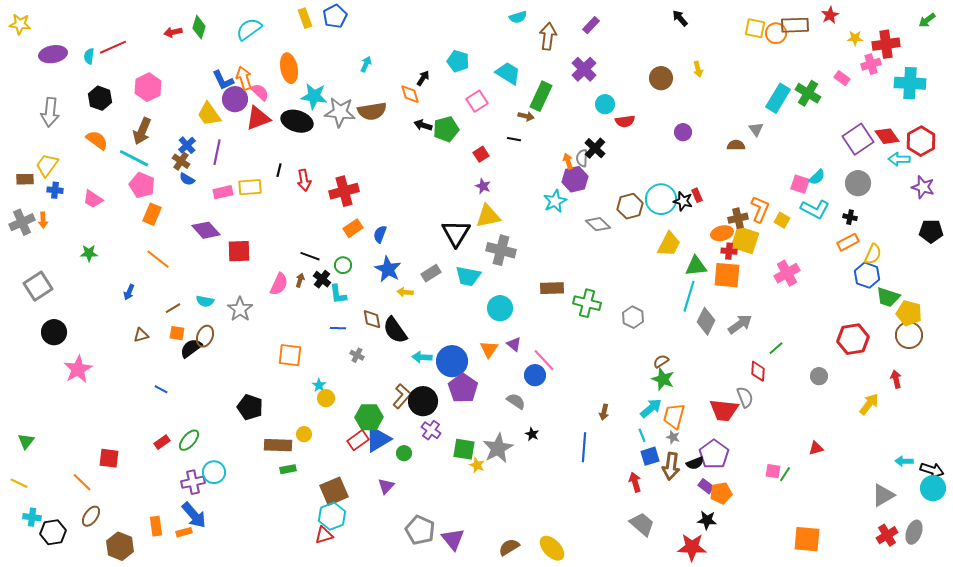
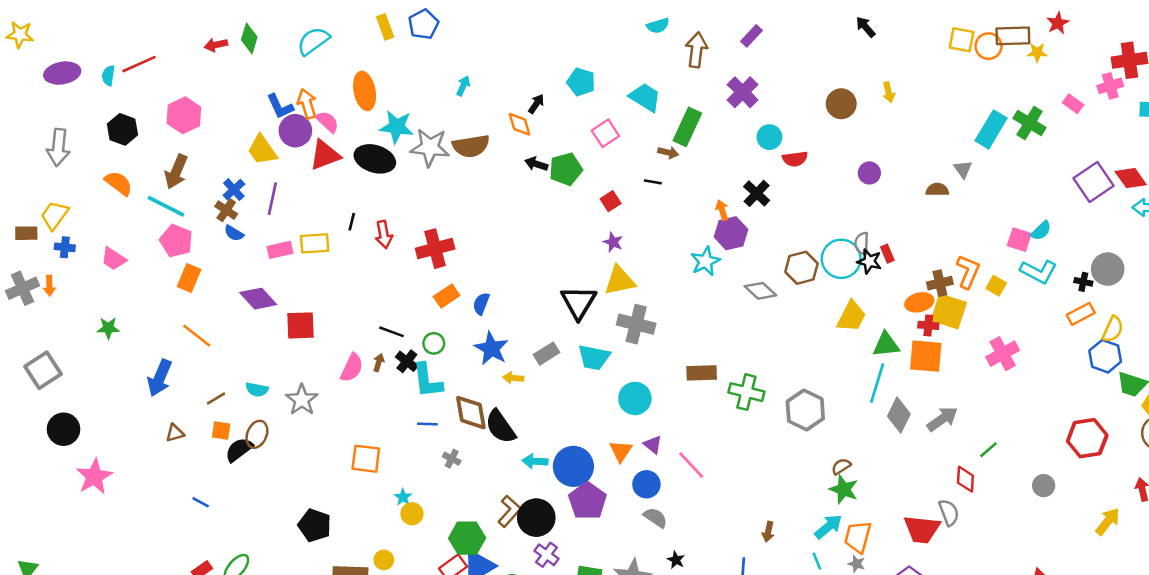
yellow star: (855, 38) -> (1037, 53), moved
gray semicircle: (582, 158) -> (862, 243), moved
gray circle: (858, 183) -> (1108, 269), moved
blue arrow: (129, 292) -> (160, 378), size x1.8
cyan L-shape: (338, 294) -> (427, 381), size x1.4
gray hexagon: (633, 317) -> (805, 410), size x1.4
brown diamond: (372, 319) -> (471, 413), size x1.4
blue circle: (535, 375) -> (646, 484), moved

